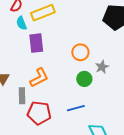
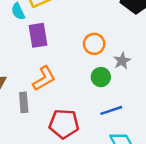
blue line: (76, 108) -> (111, 110), moved
red pentagon: (39, 113) -> (64, 124), moved

